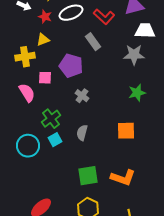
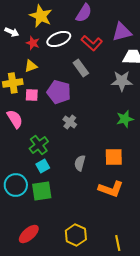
pink square: (45, 78) -> (32, 95), moved
gray semicircle: (82, 133) -> (80, 163), moved
cyan circle: (28, 146) -> (16, 185), moved
green square: (88, 176) -> (42, 191), moved
orange L-shape: (123, 178) -> (111, 189), moved

